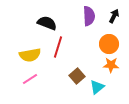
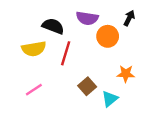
purple semicircle: (89, 16) -> (87, 18), moved, turned 102
orange circle: (109, 44) -> (108, 36), moved
yellow semicircle: (30, 55) -> (34, 49), moved

